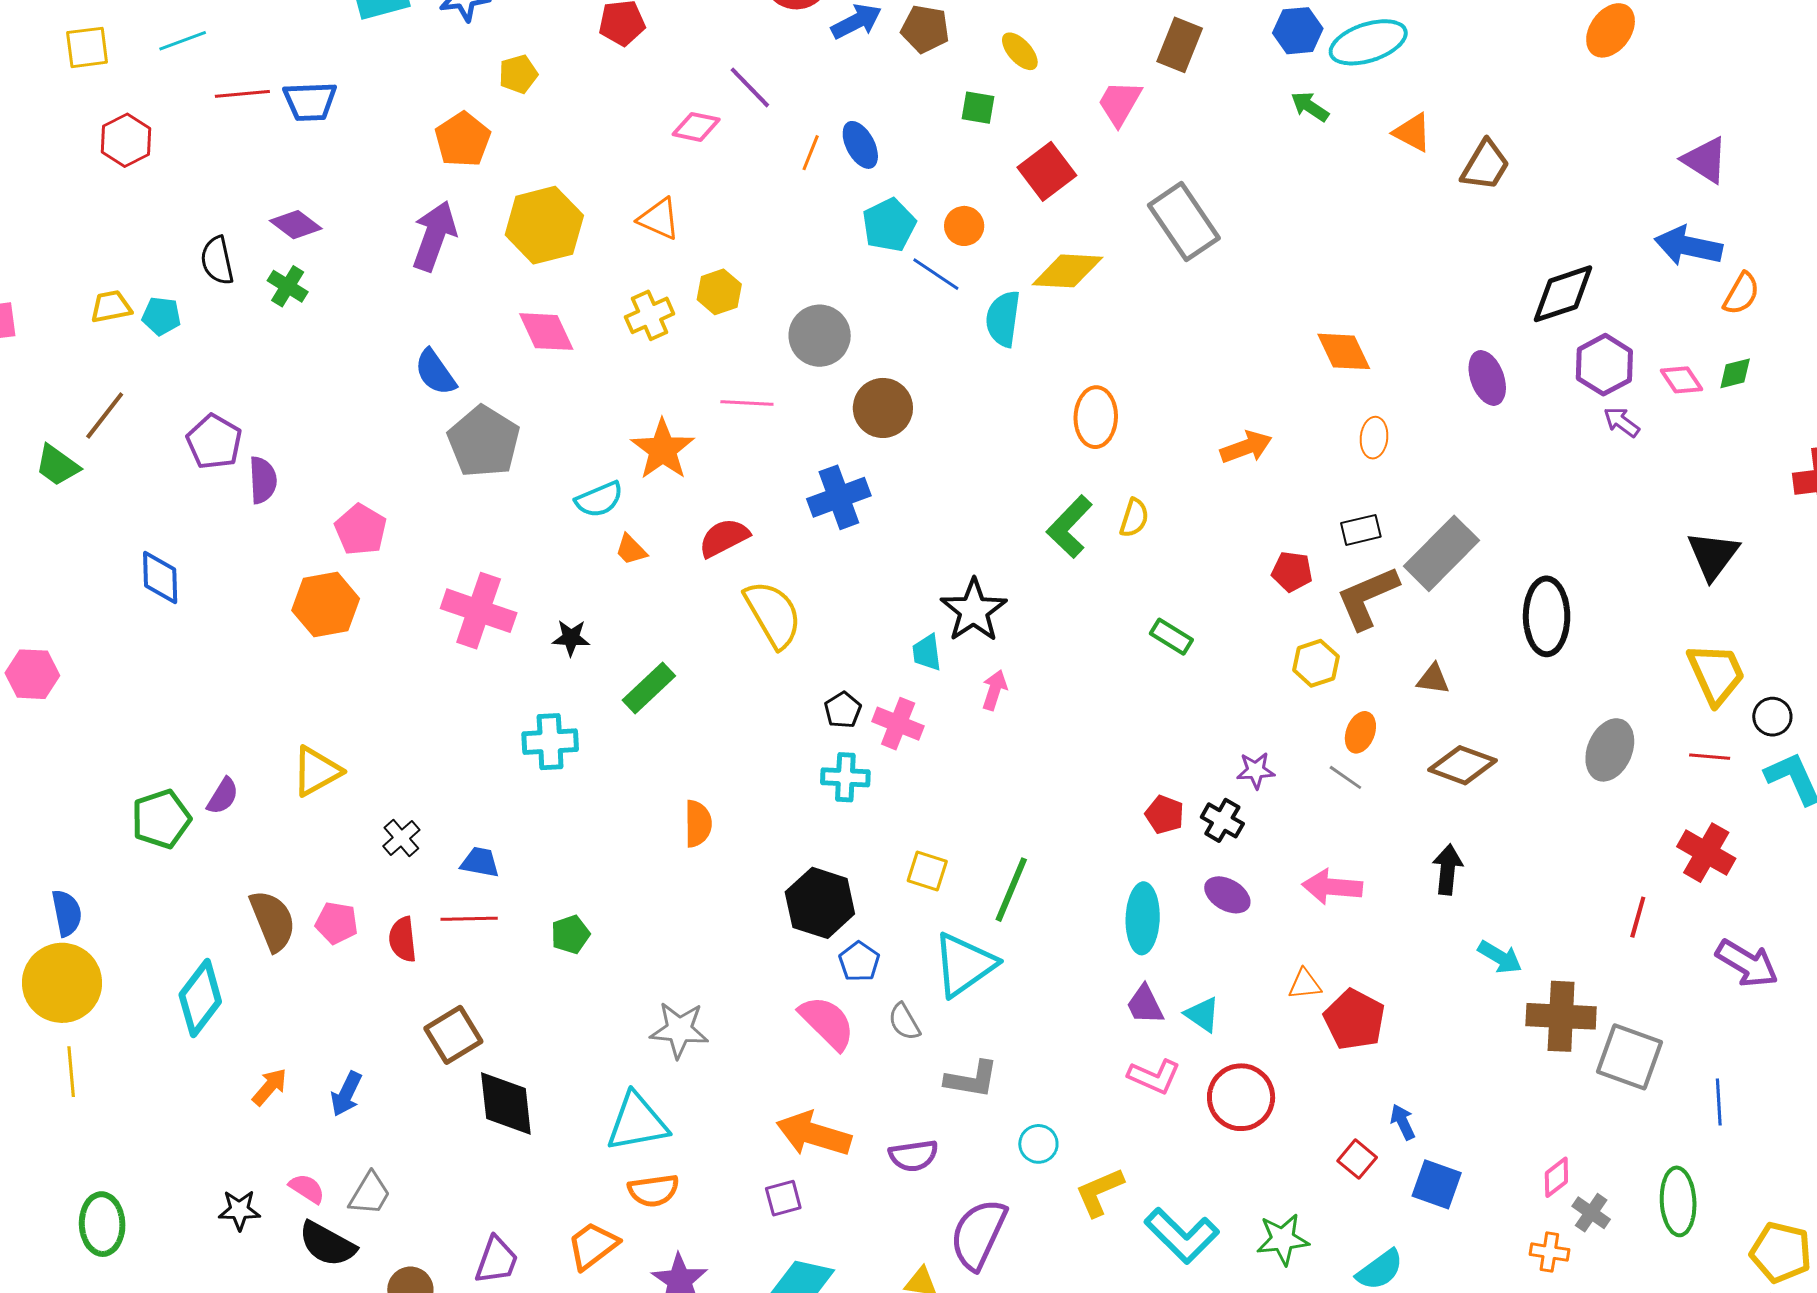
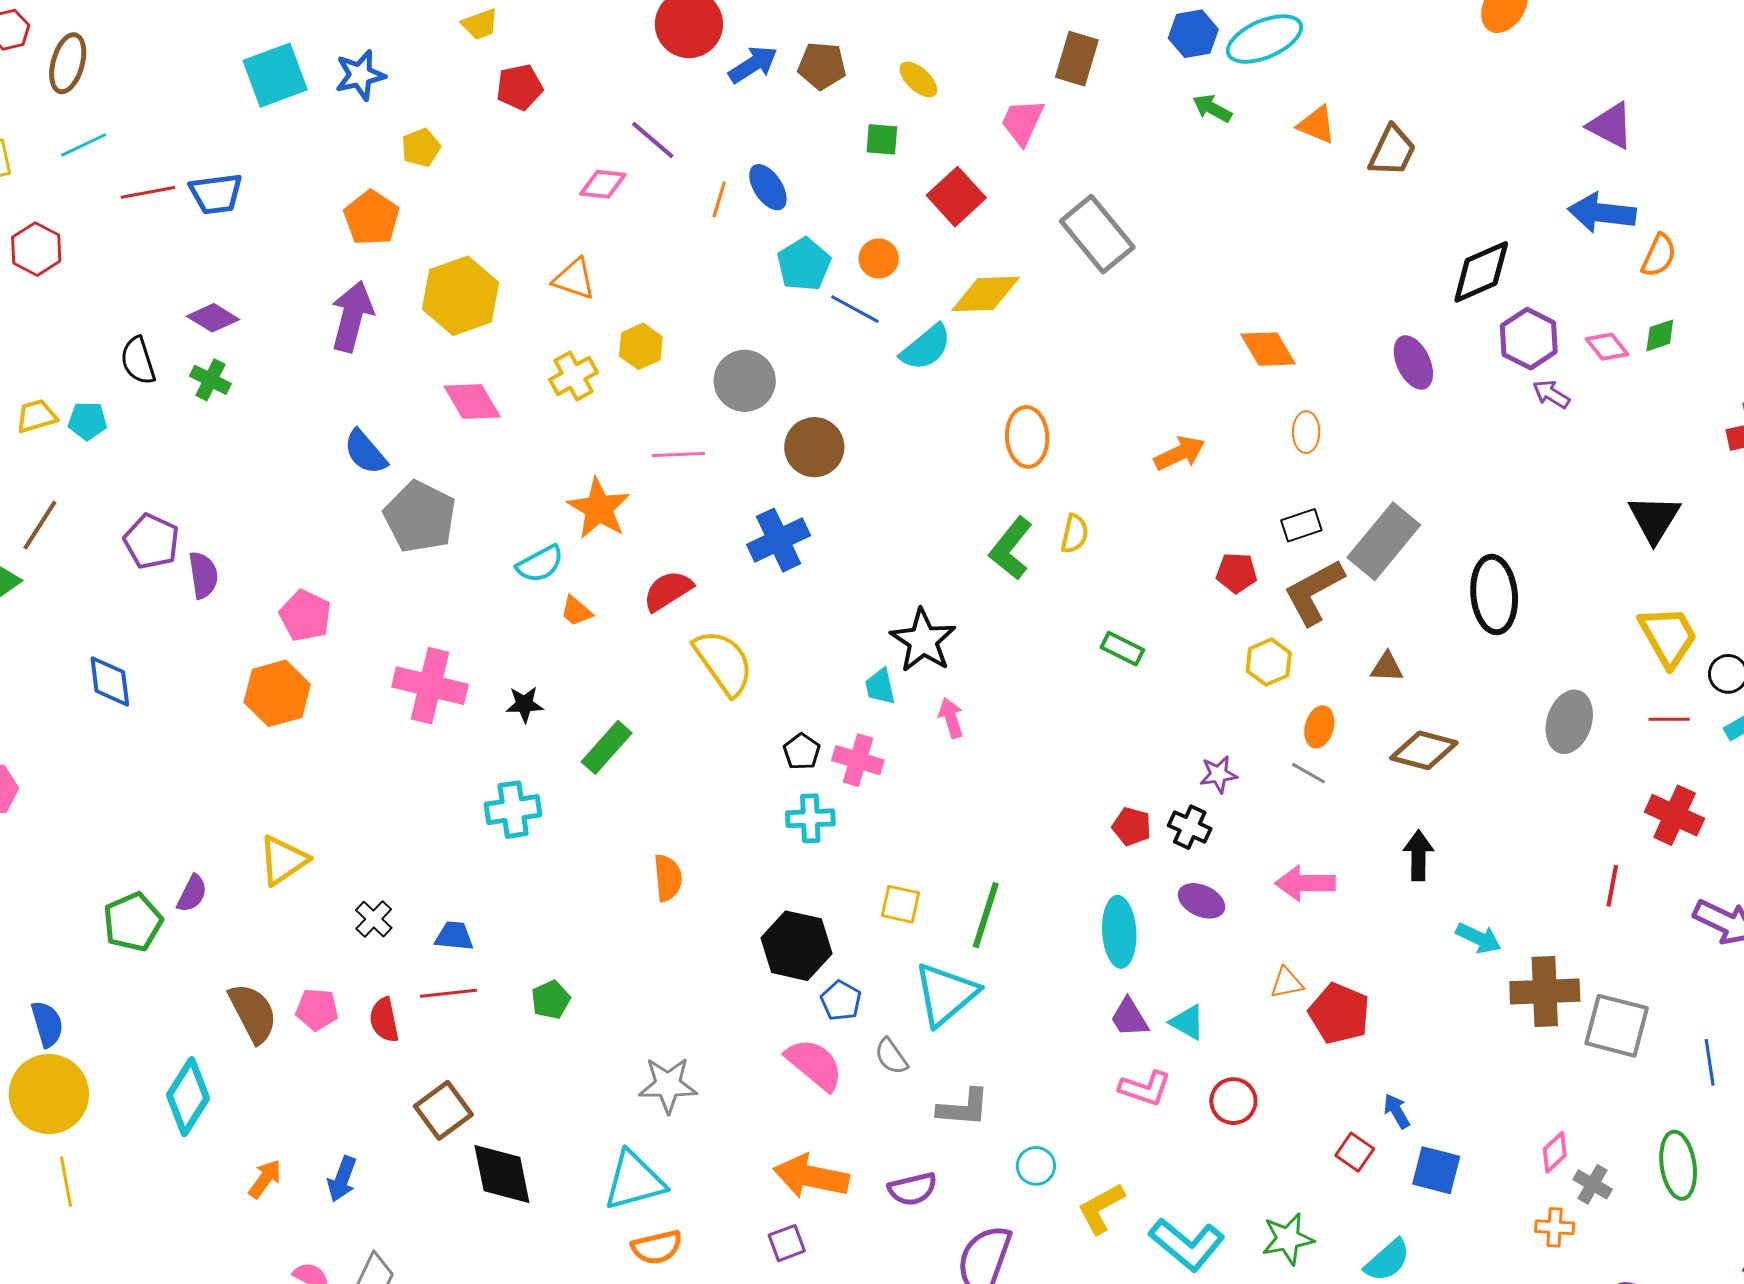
cyan semicircle: (1003, 319) -> (926, 347), turned -132
pink arrow: (994, 690) -> (951, 718), turned -30
red circle: (1241, 1097) -> (1233, 1101), size x0.7

